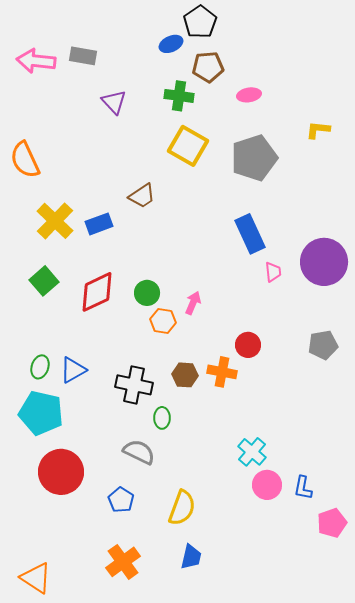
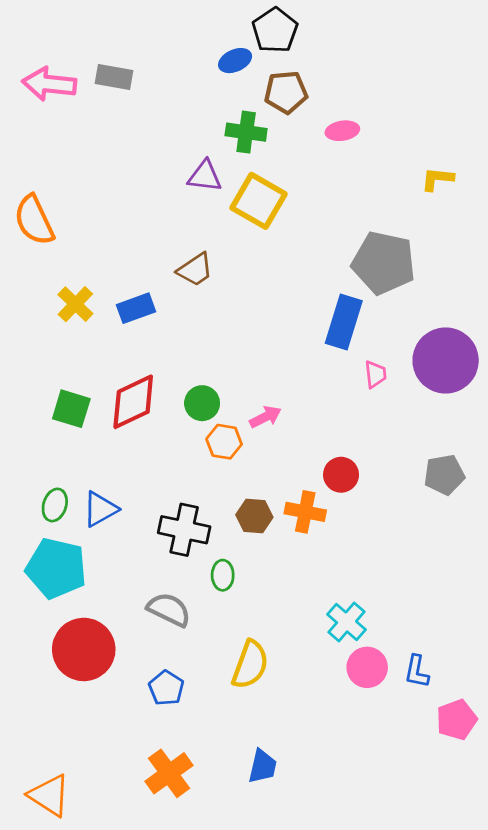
purple triangle: (114, 102) -> (205, 176), moved, turned -40
gray pentagon: (254, 158) -> (384, 263), moved, turned 30
yellow cross: (55, 221) -> (75, 304), size x0.7
blue rectangle: (250, 234) -> (344, 322), turned 42
green square: (44, 281) -> (71, 409), moved, turned -32
pink arrow: (193, 303) -> (265, 417), turned 40
gray semicircle: (139, 452) -> (169, 610), moved
yellow semicircle: (182, 508) -> (250, 665), moved

